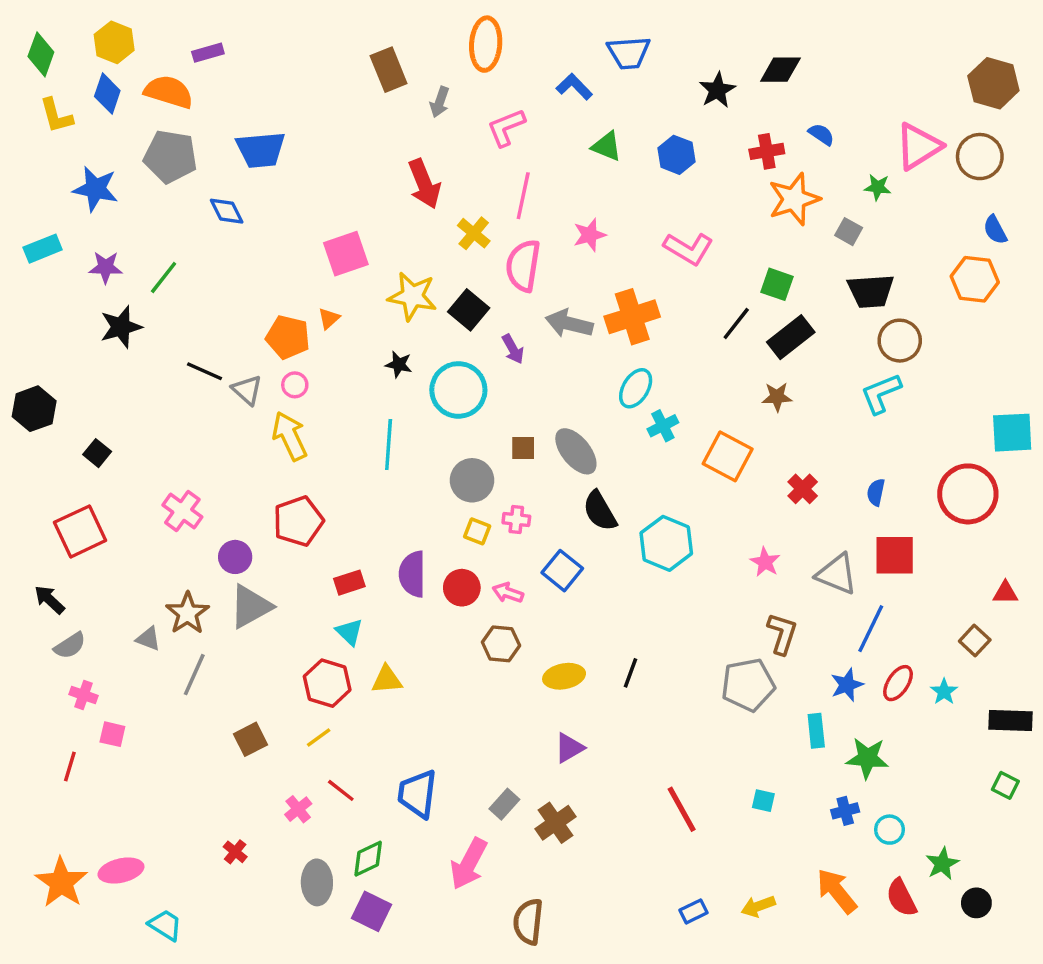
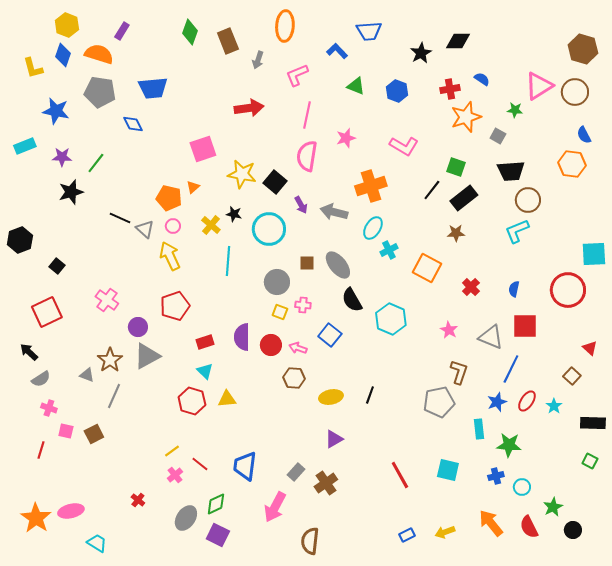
purple rectangle: (208, 53) -> (122, 31), turned -42
green diamond: (41, 54) -> (190, 32), moved
red arrow: (424, 184) -> (249, 108), turned -76
yellow cross: (474, 233) -> (211, 225), moved
gray arrow: (569, 324) -> (334, 212), moved
red triangle: (1005, 593) -> (590, 348), turned 42
yellow line: (319, 738) -> (172, 451), moved
brown square: (250, 739) -> (94, 434), moved
cyan square: (763, 801) -> (448, 470), size x1.6
gray ellipse: (317, 882) -> (186, 518), turned 35

